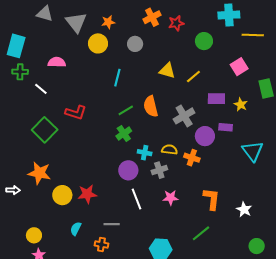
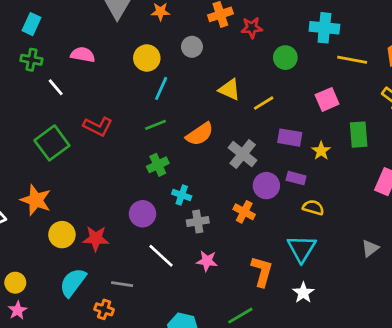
yellow circle: (98, 43) -> (147, 58), moved
cyan rectangle: (16, 46) -> (31, 24), size x0.7
orange semicircle: (151, 106) -> (200, 134), turned -120
green line: (126, 110) -> (156, 125), moved
gray cross: (184, 116) -> (243, 154), turned -30
yellow semicircle: (169, 150) -> (313, 207), moved
cyan triangle: (253, 151) -> (302, 249), moved
purple circle: (128, 170) -> (142, 214), moved
white line: (137, 199) -> (161, 256), turned -35
cyan semicircle: (76, 229) -> (73, 282), size x1.6

